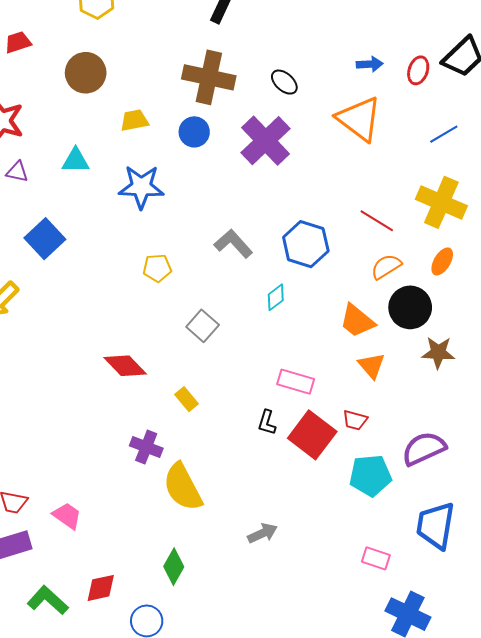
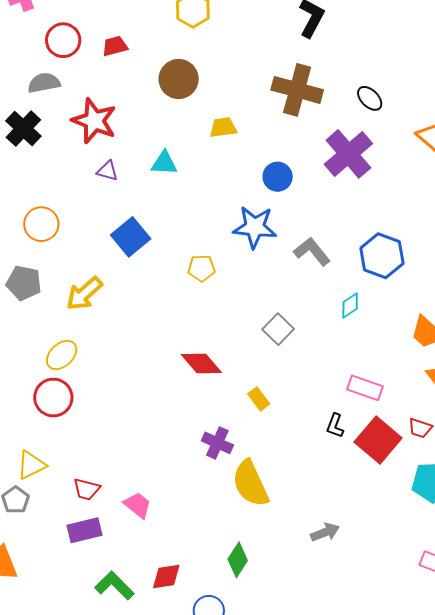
blue circle: (194, 132) -> (278, 177), moved
blue star: (141, 187) -> (255, 227), moved
yellow pentagon: (157, 268) -> (201, 268), moved

